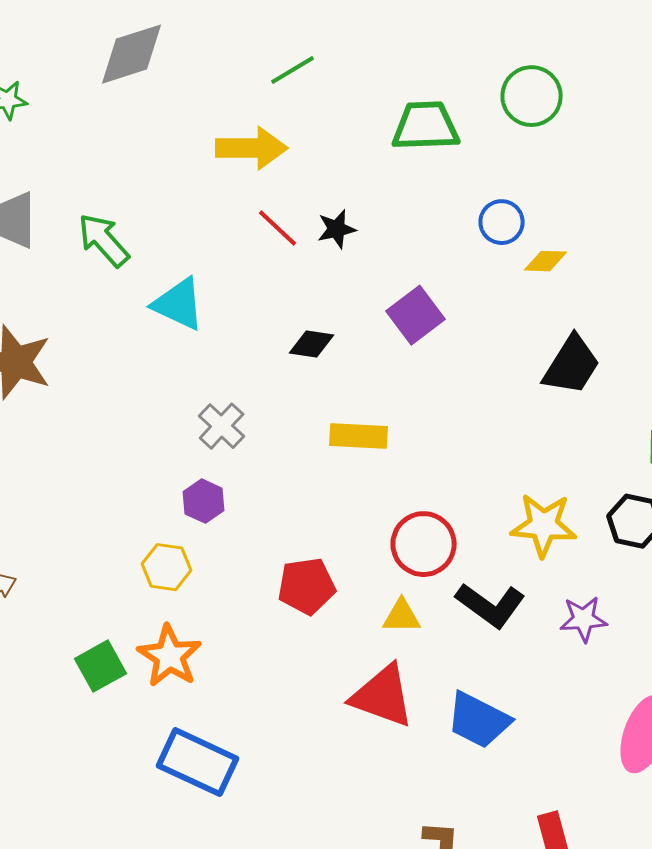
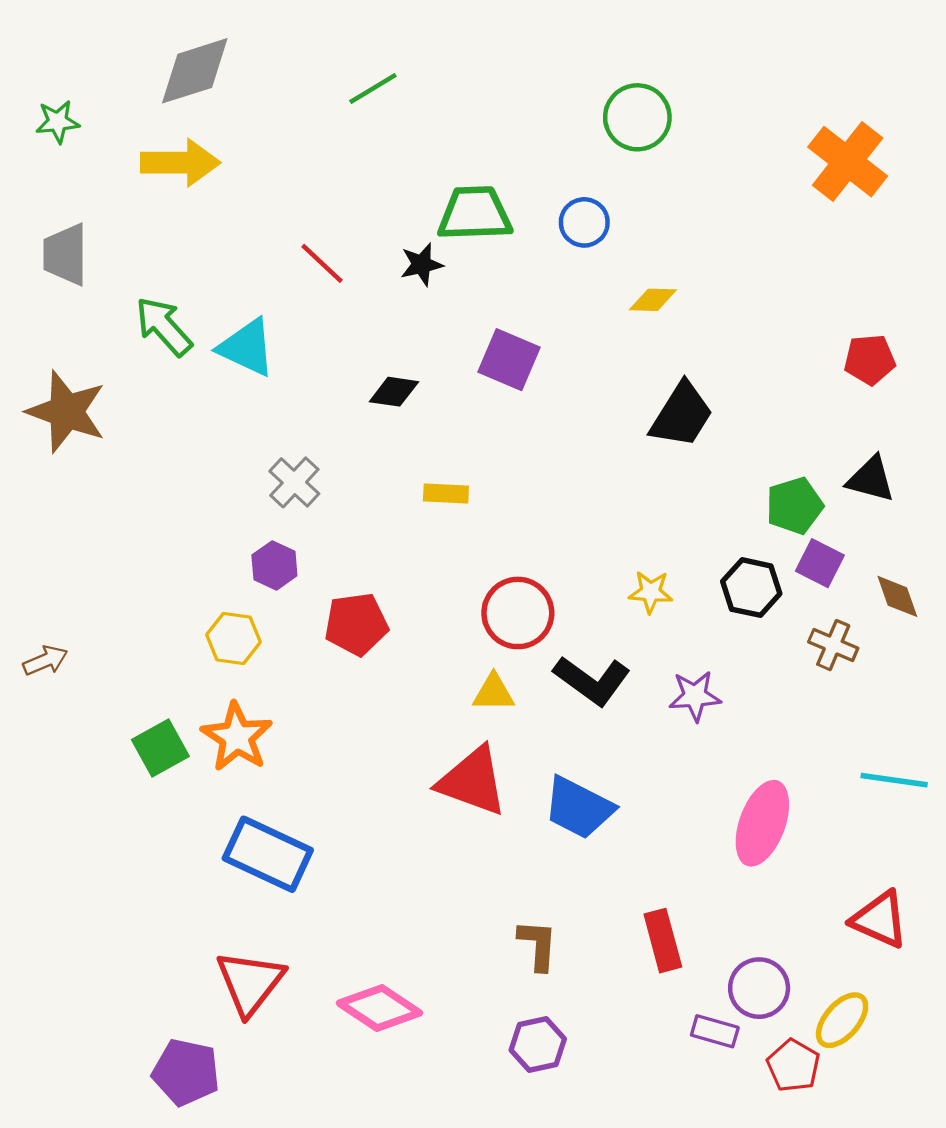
green trapezoid: (426, 126) -> (475, 214), moved
yellow arrow: (252, 148) -> (180, 163), moved
blue circle: (502, 222) -> (584, 222), moved
red line: (278, 228) -> (322, 263), moved
green arrow: (104, 240) -> (164, 326), moved
purple square: (416, 315) -> (509, 360), turned -30
yellow rectangle: (359, 436) -> (446, 493), size x0.7
yellow star: (544, 525) -> (651, 592), size x0.6
red pentagon: (307, 586) -> (356, 624), moved

